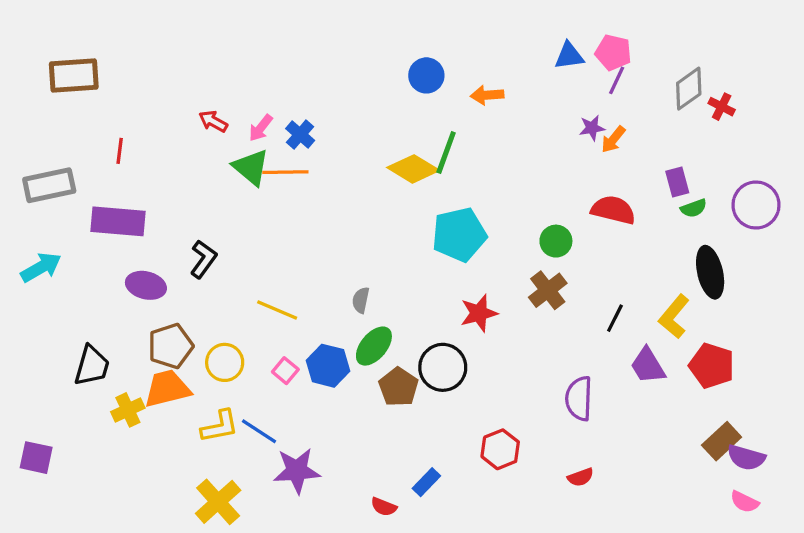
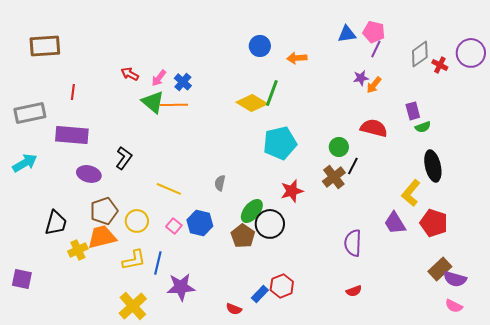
purple circle: (756, 205) -> (471, 53), moved
black line: (615, 318) -> (353, 166), moved
green ellipse: (374, 346) -> (252, 211), moved
blue line: (259, 431) -> (158, 263), turned 70
red hexagon: (500, 449) -> (282, 286), moved

